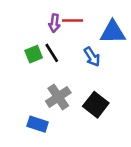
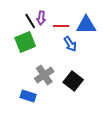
red line: (73, 20) -> (61, 26), moved
black line: (52, 53) -> (30, 21), moved
green square: (34, 54) -> (25, 42), size x1.5

